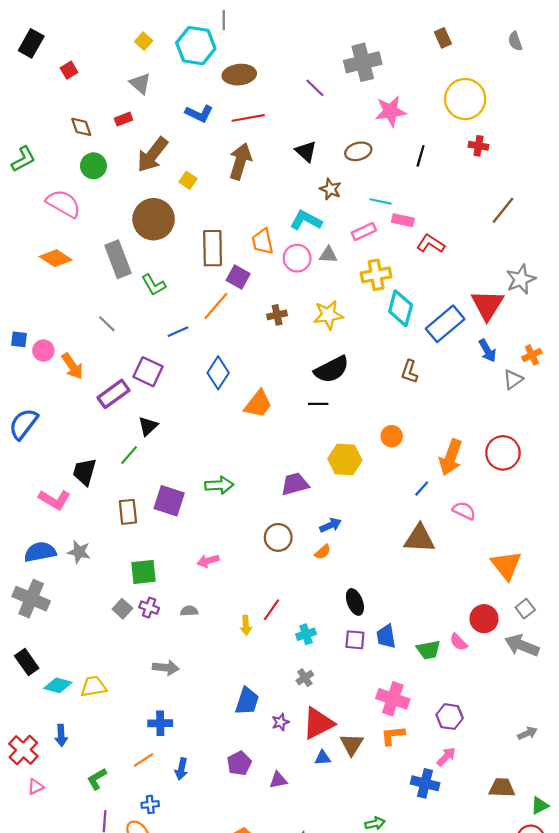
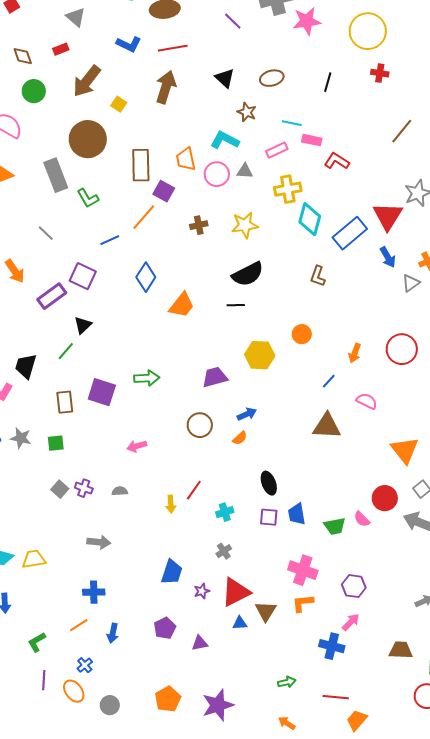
pink star: (391, 111) -> (307, 21), moved
orange arrow: (451, 457) -> (355, 353), size x0.6
green square: (144, 572) -> (56, 443), moved, size x0.7
blue cross: (150, 804) -> (85, 665), turned -35

